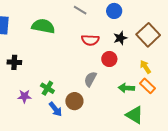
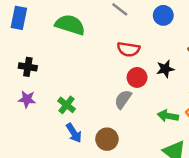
black star: (120, 38) -> (165, 69), moved
red circle: (109, 59) -> (137, 77), moved
purple star: (24, 96) -> (27, 99), moved
brown circle: (74, 101) -> (107, 139), moved

